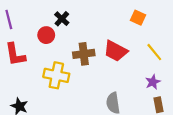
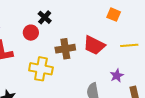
yellow line: (154, 52) -> (129, 45), turned -54
purple star: (153, 82) -> (117, 75), moved

